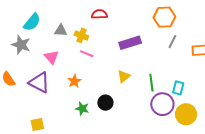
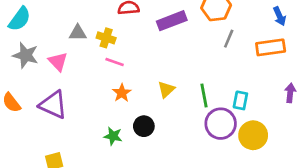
cyan semicircle: (32, 22) -> (20, 19), moved
purple rectangle: (130, 43) -> (172, 21), moved
pink triangle: (51, 57) -> (58, 62), moved
orange star: (74, 81) -> (122, 93), moved

